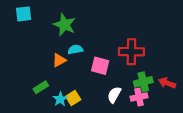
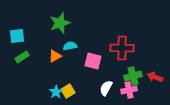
cyan square: (24, 14) -> (17, 36), moved
green star: (65, 25) -> (60, 23), turned 30
green rectangle: (41, 87) -> (22, 57), moved

